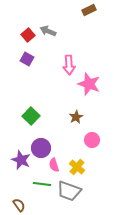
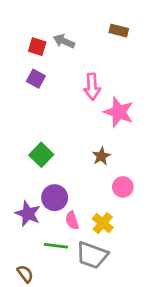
brown rectangle: (89, 10) -> (119, 31), moved, turned 40
red square: (28, 35) -> (37, 47), turned -32

